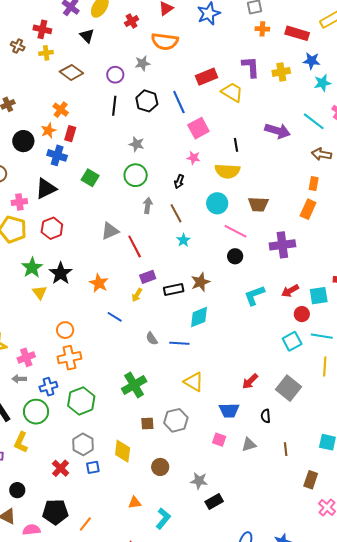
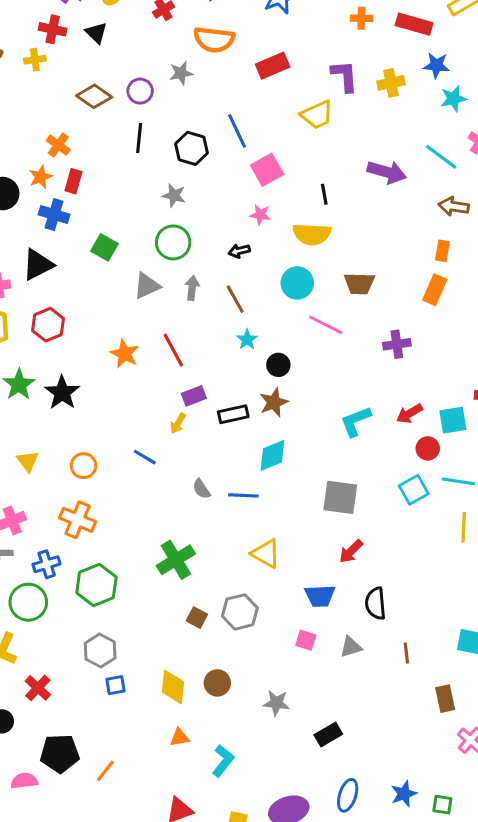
red cross: (42, 29) -> (53, 29), moved
brown diamond: (71, 72) -> (94, 96), moved
red rectangle: (207, 77) -> (273, 66), moved
yellow trapezoid: (232, 92) -> (317, 115), turned 125
black hexagon: (147, 101) -> (191, 148), moved
black arrow: (179, 181) -> (239, 251), turned 56
gray triangle: (110, 231) -> (147, 286), moved
purple cross: (282, 245) -> (397, 344), size x0.7
black circle: (235, 256) -> (278, 365), moved
orange star: (99, 283) -> (125, 354), moved
yellow triangle: (40, 292) -> (28, 461), moved
orange circle: (65, 330) -> (83, 466), moved
orange cross: (69, 358) -> (78, 520), turned 35
gray square: (289, 388) -> (340, 497), moved, turned -30
black semicircle: (266, 416) -> (376, 603), size x1.5
brown square: (147, 424) -> (197, 618), turned 32
yellow diamond: (123, 451) -> (173, 687), moved
red cross: (61, 468) -> (38, 688), moved
brown rectangle: (311, 480) -> (445, 699), turned -30
black rectangle: (214, 501) -> (328, 735), moved

